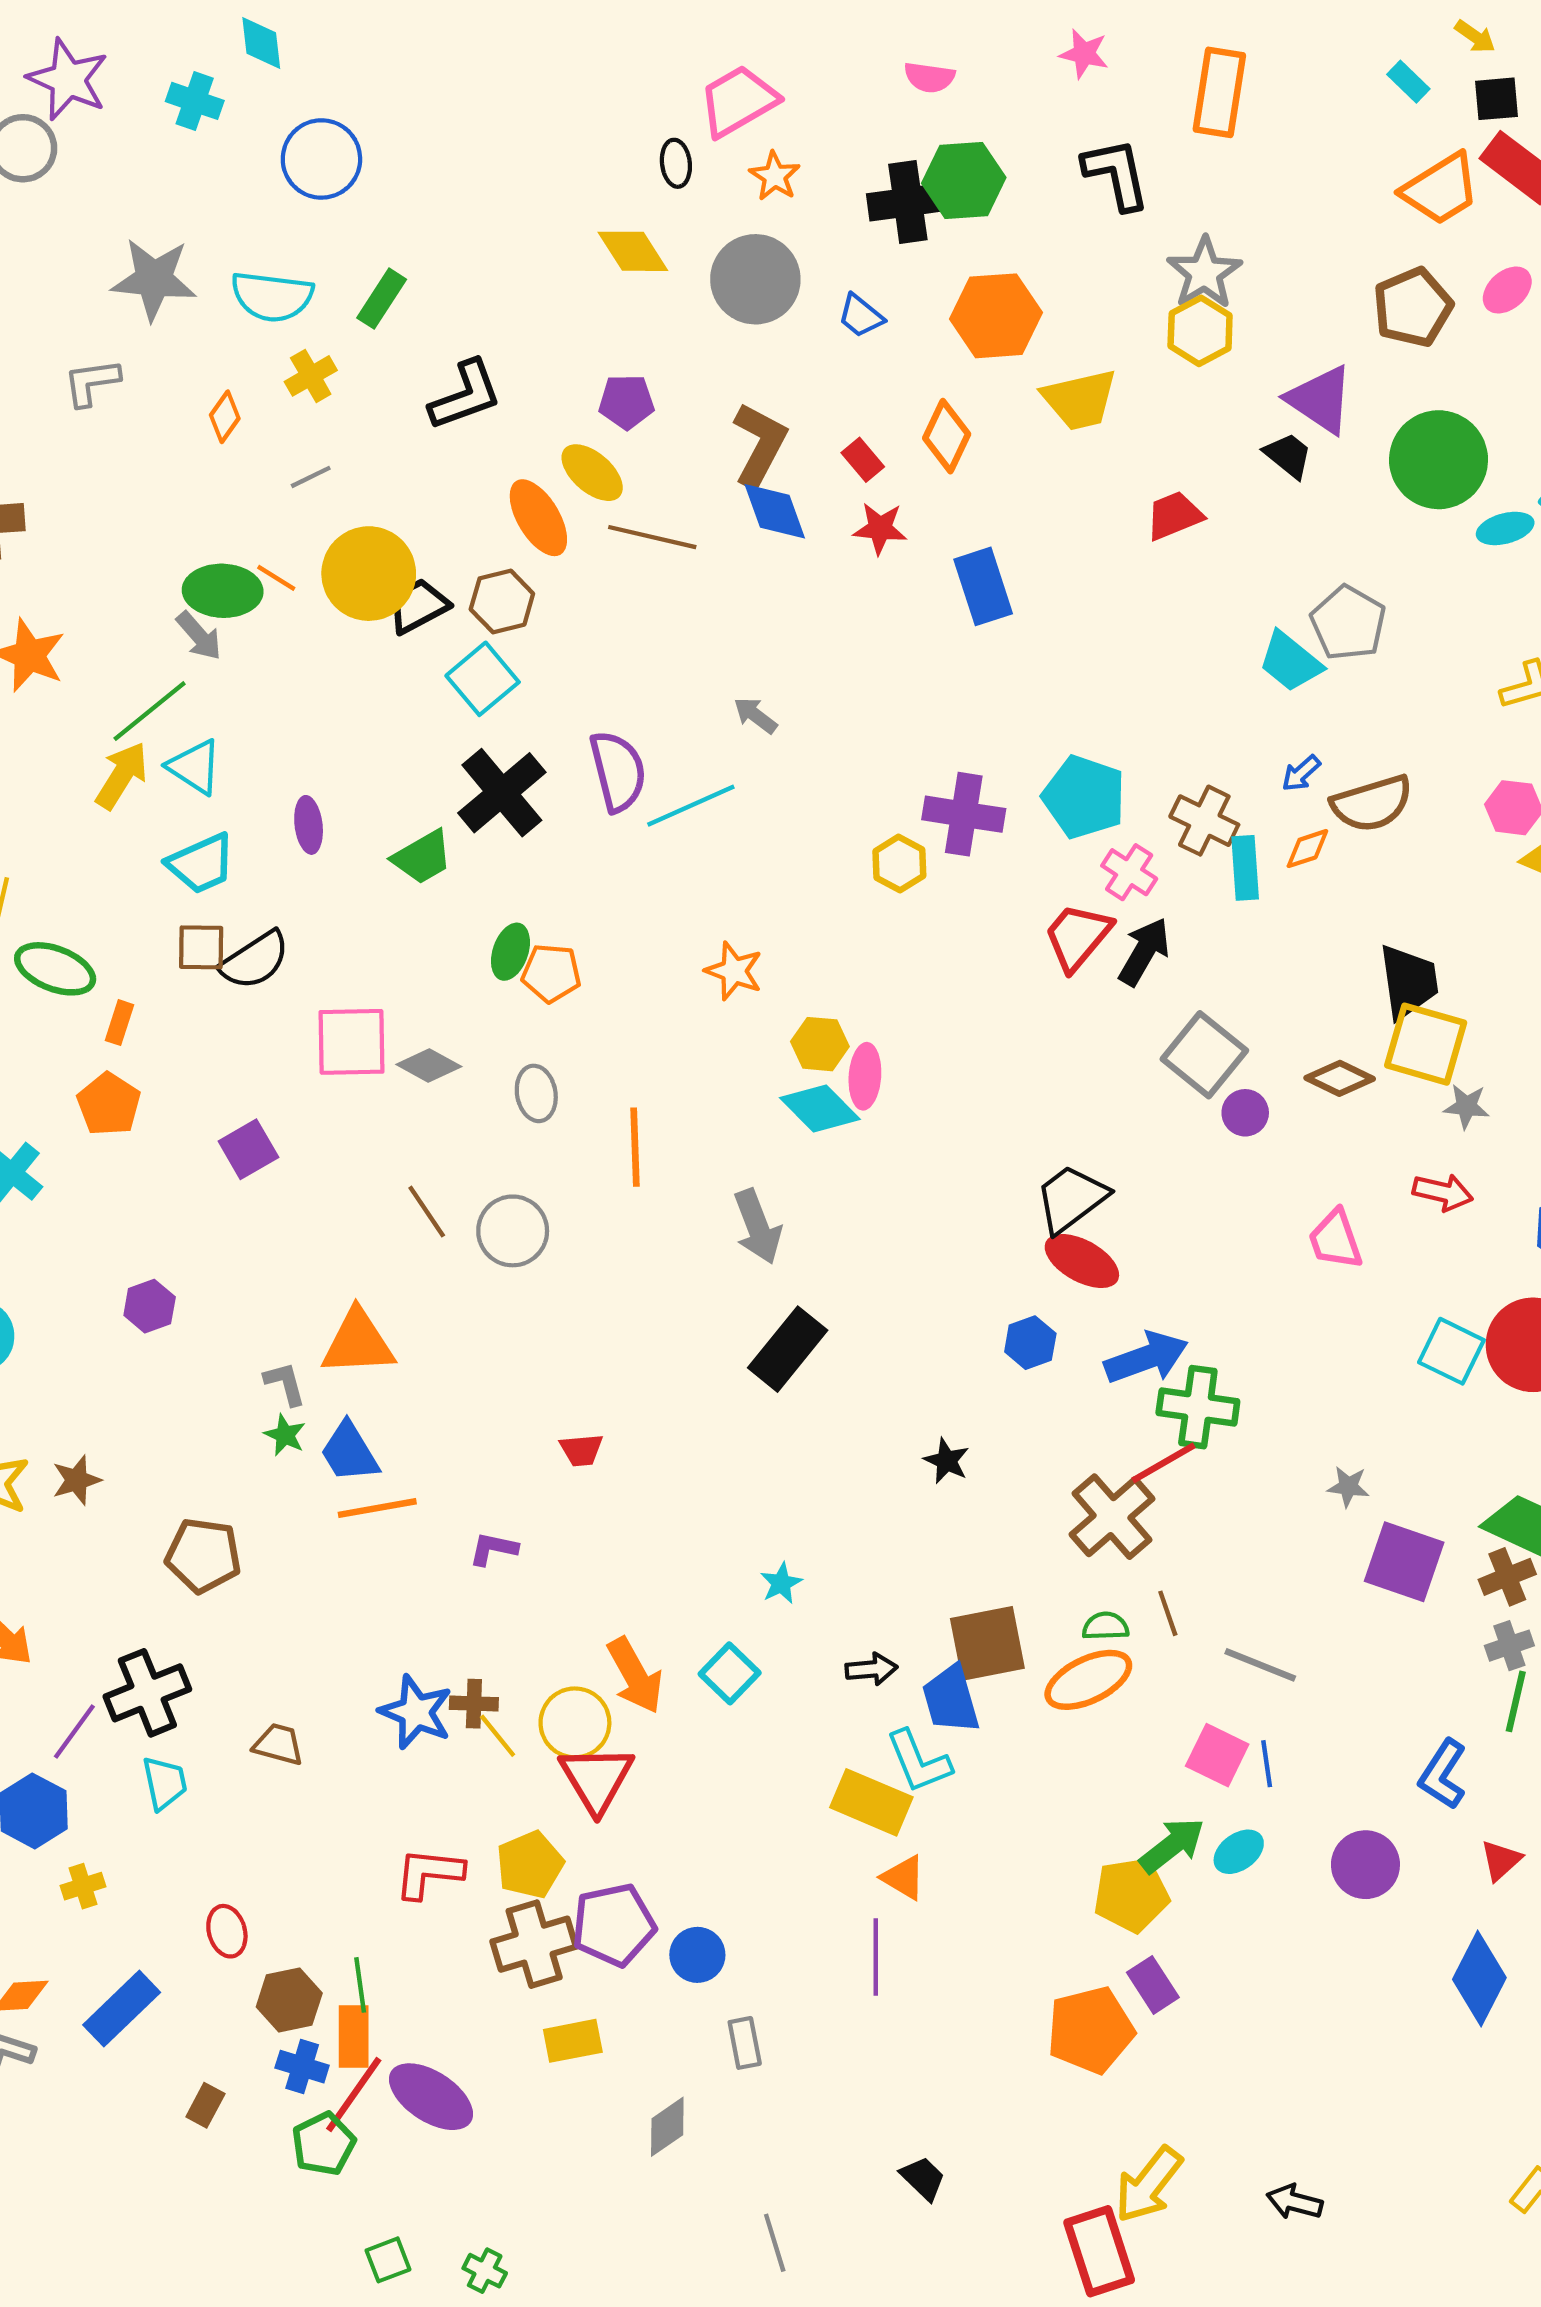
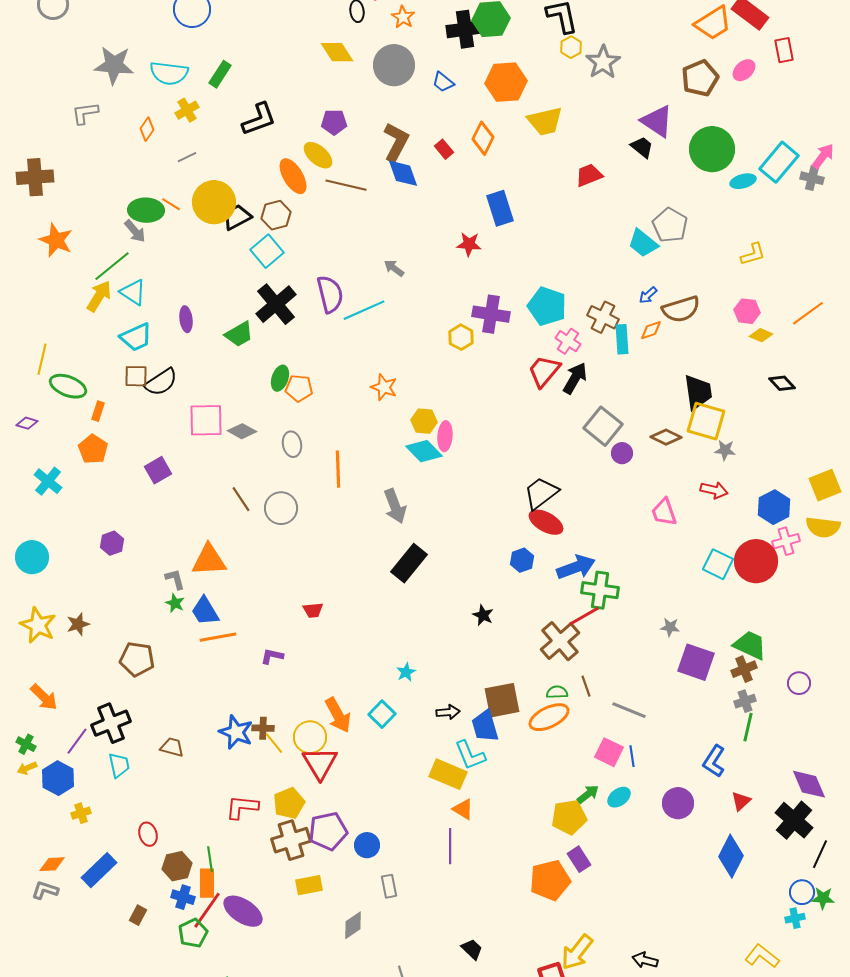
yellow hexagon: (1200, 331) -> (571, 47), moved, size x0.7
red star: (880, 528) -> (469, 244), moved
green arrow: (1172, 1845) -> (588, 794), size x0.7

